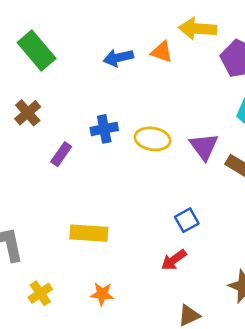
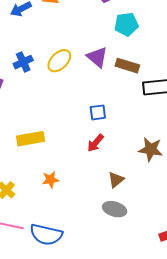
yellow ellipse: (153, 139) -> (59, 61), turned -40
blue square: (187, 220) -> (98, 112), turned 36

